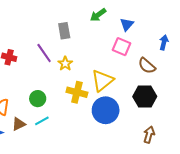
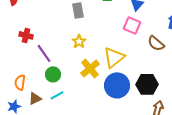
purple line: (44, 53) -> (44, 53), moved
yellow cross: (77, 92) -> (90, 68), turned 36
black hexagon: (145, 96) -> (147, 84), moved

